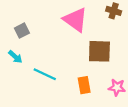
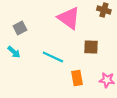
brown square: (99, 51) -> (91, 47), size x0.7
cyan line: (45, 74) -> (53, 57), moved

